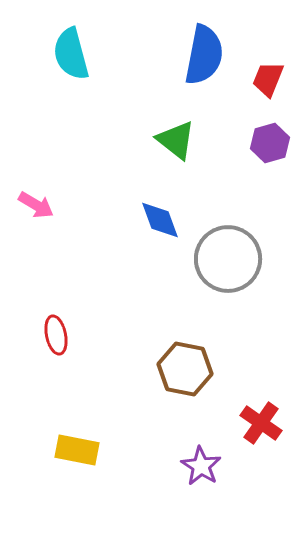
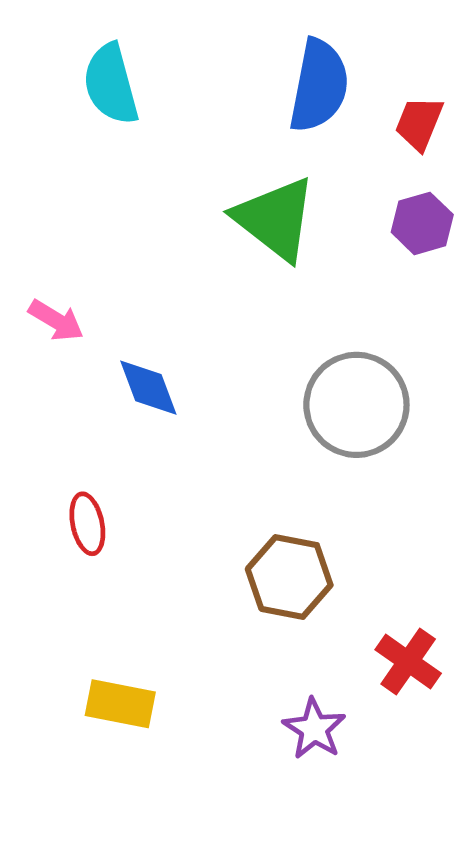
green triangle: (176, 140) -> (275, 219), size x1.4
blue diamond: (160, 220) -> (148, 388), moved

